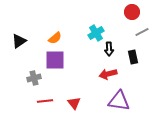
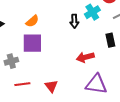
cyan cross: (96, 33) -> (92, 12), moved
black arrow: (109, 49) -> (74, 21), moved

